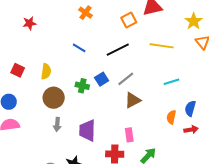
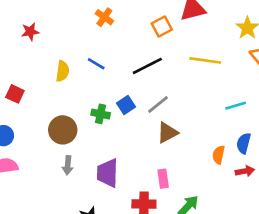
yellow semicircle: (46, 71) -> (63, 71), moved
cyan line: (172, 82) -> (236, 106), moved

